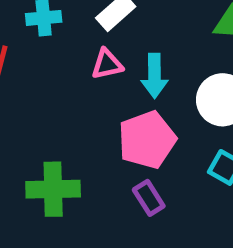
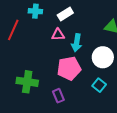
purple rectangle: (149, 198) -> (58, 96), moved

